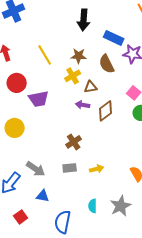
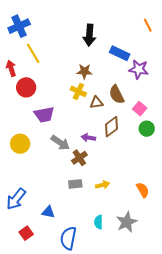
yellow line: (45, 55) -> (33, 53), moved
brown semicircle: (107, 64) -> (117, 94), moved
yellow cross: (73, 76) -> (78, 91), turned -35
red circle: (17, 83) -> (26, 87), moved
purple arrow: (83, 105) -> (88, 138), moved
gray arrow: (36, 169) -> (60, 143), moved

